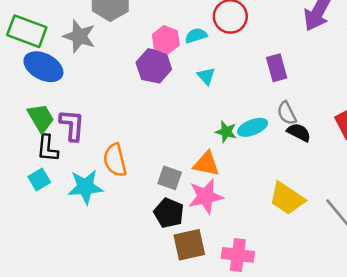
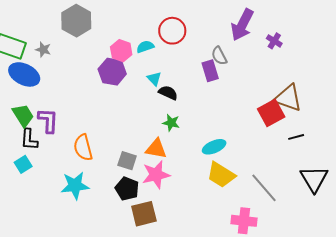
gray star: (79, 36) -> (43, 49), moved, size x0.6
gray semicircle: (287, 113) -> (219, 56), moved
cyan ellipse: (253, 127) -> (214, 147), moved
black semicircle: (299, 132) -> (168, 93), moved
cyan star: (85, 187) -> (75, 186), moved
pink cross: (238, 255) -> (244, 221), moved

